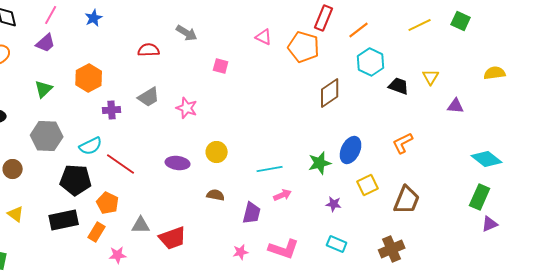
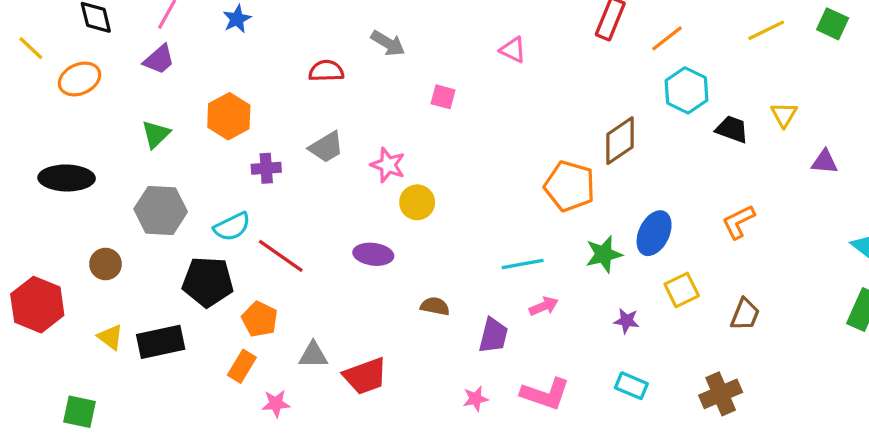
orange pentagon: (304, 47) -> (570, 186), moved
yellow circle: (217, 152) -> (417, 202), moved
brown trapezoid: (407, 200) -> (745, 314), size x0.7
black rectangle: (64, 220) -> (161, 342), moved

